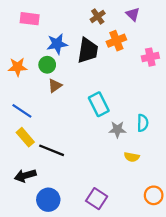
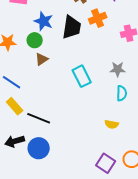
blue star: (57, 44) -> (44, 21), turned 30
gray star: (117, 129) -> (118, 69), moved
purple square: (97, 199) -> (106, 163), moved
blue circle: (48, 200) -> (39, 148), moved

